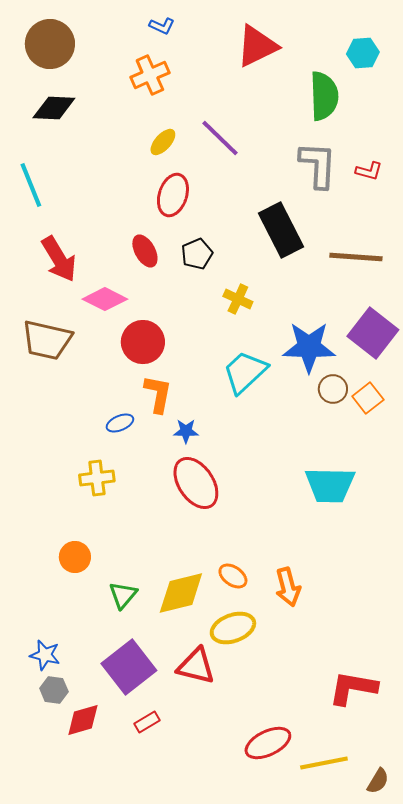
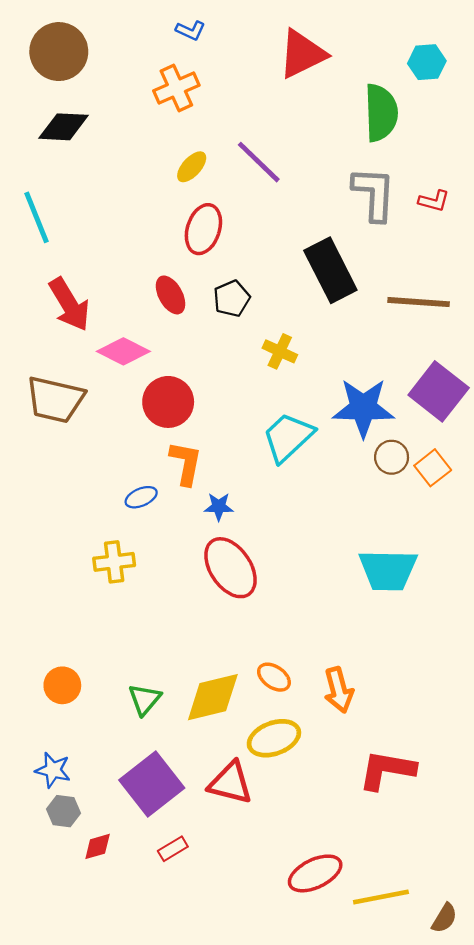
orange circle: (75, 557) -> (62, 685), moved
red L-shape: (353, 688) -> (387, 770), moved
red diamond: (83, 720) -> (98, 846), size x0.7

